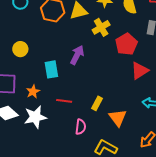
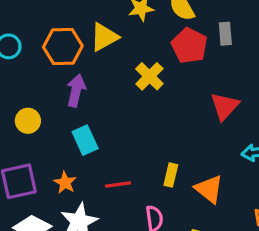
yellow cross: (101, 27) -> (149, 76), moved
red pentagon: (126, 44) -> (189, 46), moved
purple arrow: (77, 55) -> (76, 91), moved

